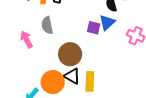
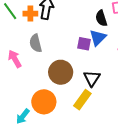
black triangle: (72, 76) -> (92, 78), moved, turned 36
yellow rectangle: (90, 81) -> (82, 100), turned 36

